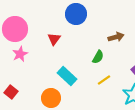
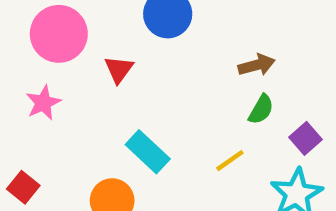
pink circle: (15, 29) -> (59, 34), moved
green semicircle: (98, 57) -> (261, 109), moved

